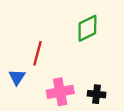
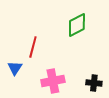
black cross: (97, 94) -> (94, 83), moved

